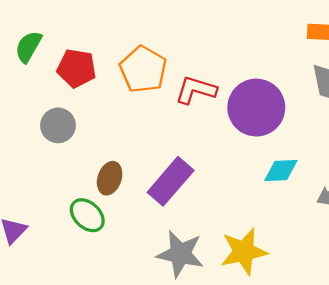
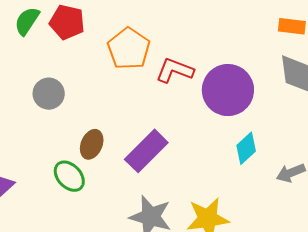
red pentagon: (77, 68) -> (67, 22), moved
cyan diamond: (281, 171) -> (246, 148), turned -44

